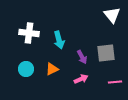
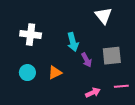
white triangle: (112, 15) -> (103, 16), moved
cyan arrow: (59, 40) -> (73, 42), moved
pink arrow: (81, 79) -> (93, 93), moved

